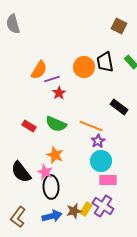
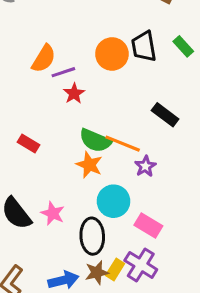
green semicircle: (56, 124) -> (95, 140), moved
purple star: (98, 141) -> (145, 166), moved
orange star: (55, 155) -> (89, 165), moved
cyan circle: (101, 161) -> (113, 201), moved
pink rectangle: (108, 180) -> (148, 225), turned 30
black ellipse: (51, 187) -> (92, 236), moved

